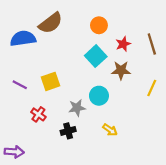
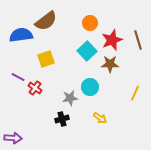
red star: (123, 44) -> (112, 40), size x1.5
yellow square: (51, 81) -> (46, 59), moved
yellow line: (152, 88) -> (135, 93), moved
red cross: (38, 114) -> (35, 88), moved

